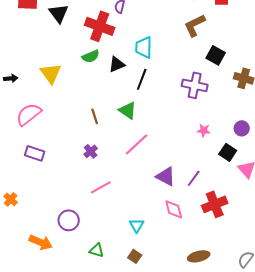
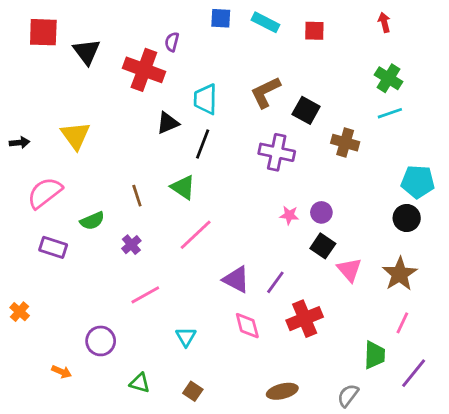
brown L-shape: (195, 25) -> (265, 92), moved
green semicircle: (91, 56) -> (92, 221), moved
purple circle: (242, 128) -> (321, 212), moved
cyan triangle: (137, 225) -> (186, 337), moved
orange arrow: (41, 242) -> (61, 372), size x0.6

